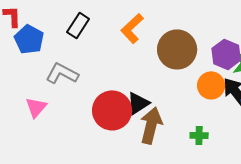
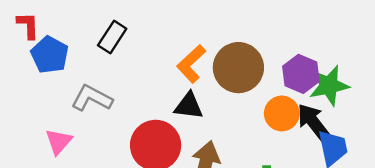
orange L-shape: (132, 28) -> (191, 64), moved
black triangle: (138, 103) -> (189, 106), moved, turned 40

